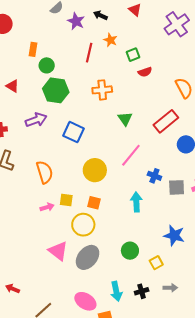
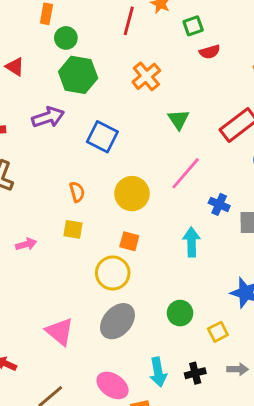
orange cross: (102, 90) -> (146, 76), turned -36
orange semicircle: (44, 172) -> (77, 192), moved, size x0.6
yellow square: (66, 200) -> (73, 229), moved
pink arrow: (47, 207) -> (26, 244), moved
pink triangle: (58, 251) -> (60, 332), moved

